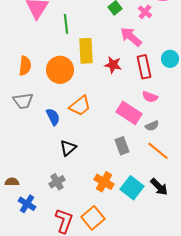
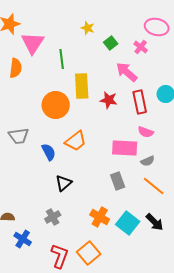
orange semicircle: (25, 66) -> (16, 68), moved
pink rectangle: (129, 113) -> (125, 148), turned -30

